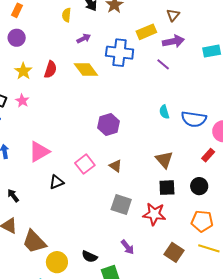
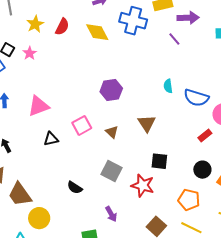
brown triangle: (164, 160) -> (147, 123), moved
black circle: (199, 186) -> (202, 170), moved
black semicircle: (90, 257) -> (75, 188), moved

